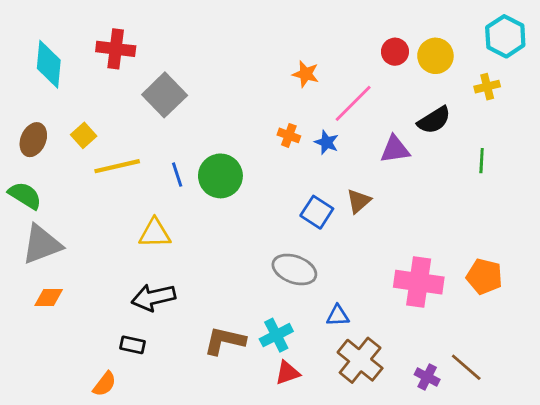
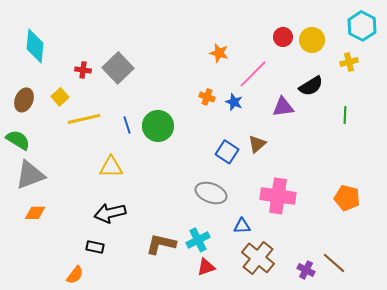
red cross: (116, 49) -> (83, 70), moved, size x0.6
pink cross: (419, 282) -> (278, 196), moved

